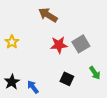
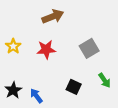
brown arrow: (48, 15) -> (53, 17), turned 126
red star: (59, 45) -> (46, 50), moved

